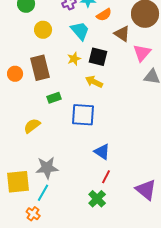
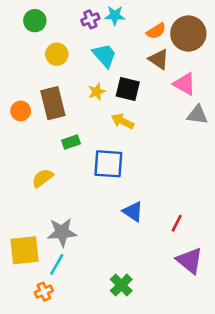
orange semicircle: (104, 15) -> (156, 31), moved
pink triangle: (142, 53) -> (184, 84), turned -42
red line: (106, 177) -> (177, 223), moved
green cross: (97, 199) -> (121, 285), moved
orange cross: (33, 214) -> (44, 292), turned 32

